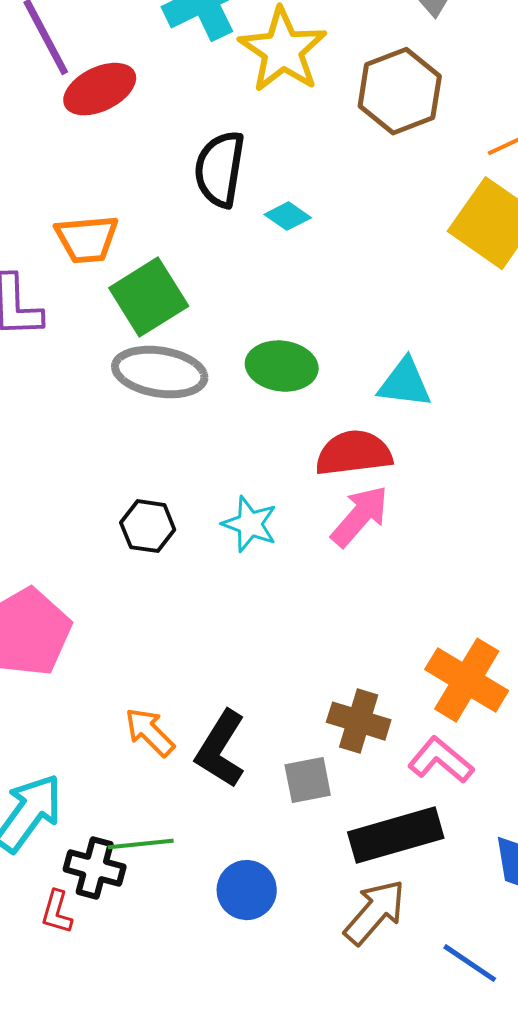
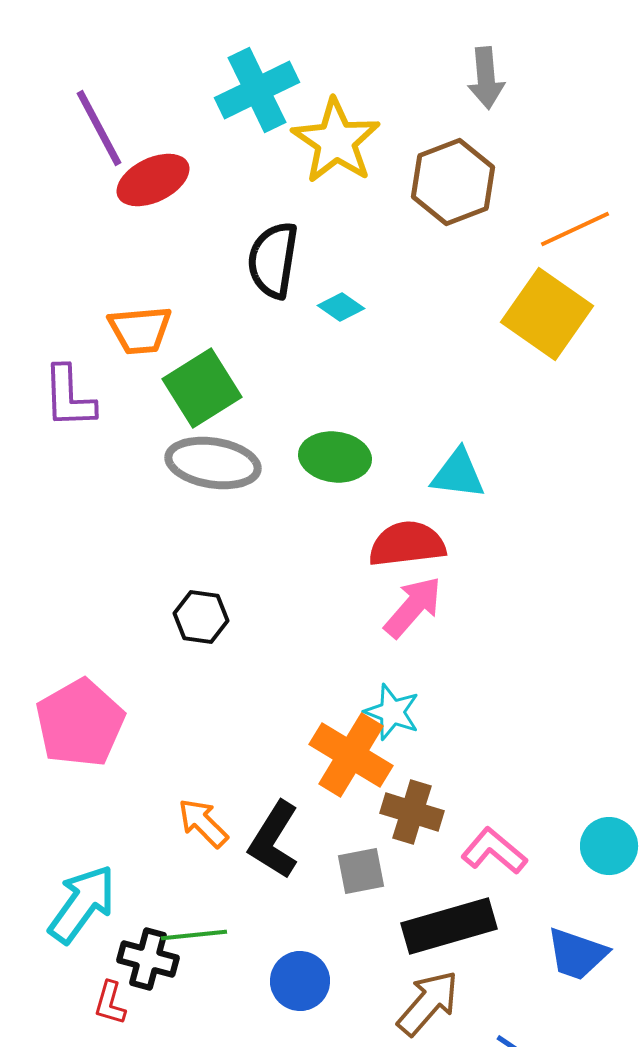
cyan star: (250, 524) -> (392, 712), moved
orange cross: (467, 680) -> (351, 755), moved

